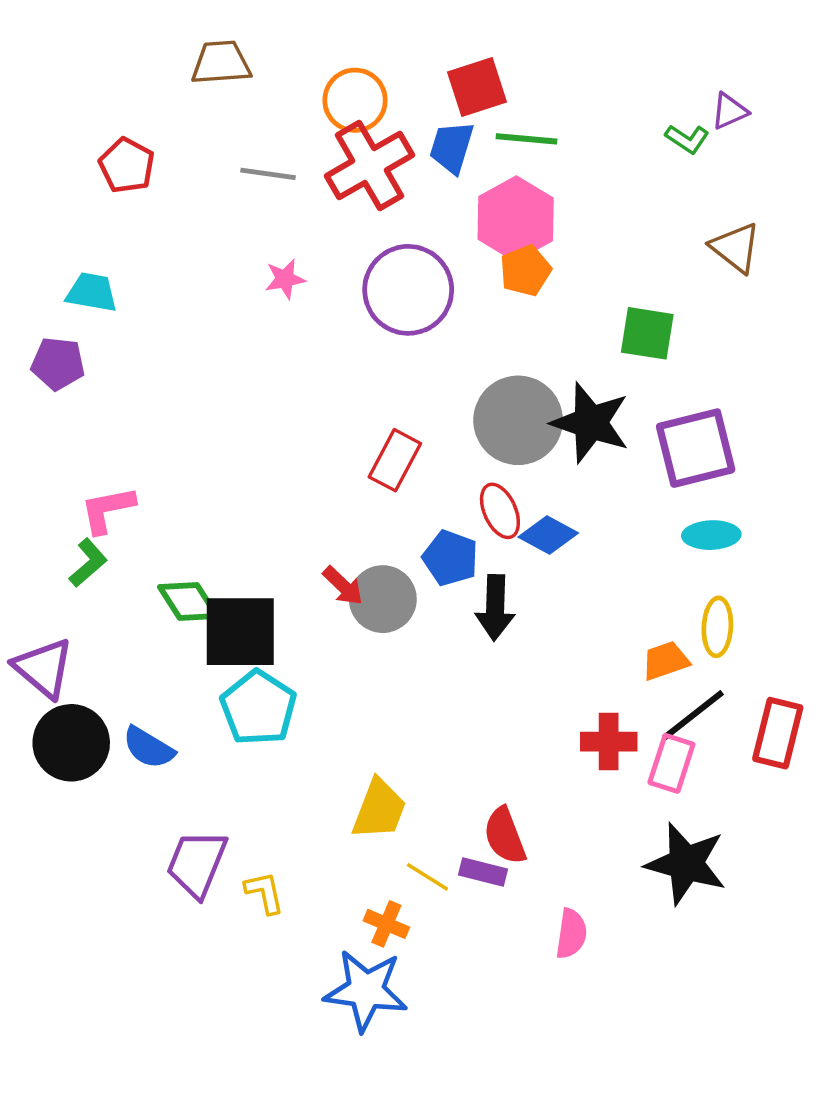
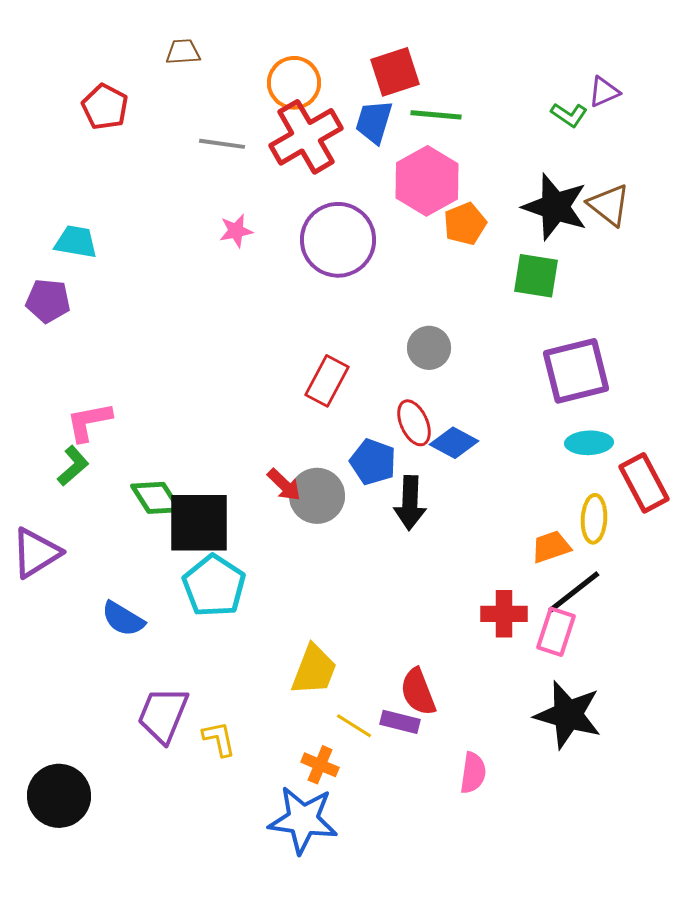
brown trapezoid: (221, 63) -> (183, 52), size x0.7
red pentagon: (127, 165) -> (105, 107), moved
orange pentagon: (525, 271) -> (465, 224), moved
gray circle: (518, 420) -> (429, 348), size x0.6
black star: (591, 423) -> (555, 207), moved
purple triangle: (43, 668) -> (36, 553), turned 48
red rectangle: (778, 733) -> (644, 483), moved, turned -42
black circle: (71, 743) -> (59, 796), moved

